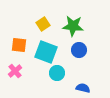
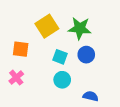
yellow square: (43, 24) -> (47, 26), size x1.5
cyan square: (46, 52) -> (60, 57), moved, size x0.6

